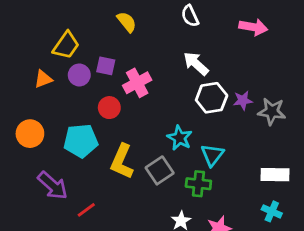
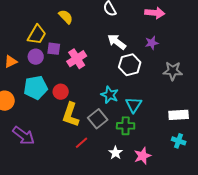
yellow trapezoid: (66, 45) -> (37, 35), moved
purple star: (243, 100) -> (152, 43), moved
red circle: (109, 108) -> (61, 92), moved
cyan pentagon: (81, 141) -> (36, 88), moved
red line: (86, 210) -> (82, 143), moved

